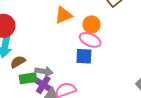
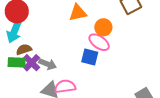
green rectangle: (28, 78) -> (17, 62), moved
purple cross: (43, 85) -> (32, 63), moved

